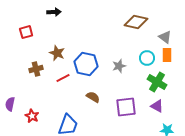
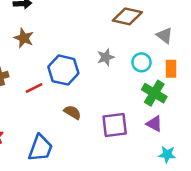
brown star: (57, 53) -> (24, 38), moved
orange rectangle: (167, 55) -> (171, 69), moved
gray star: (119, 66) -> (106, 57), moved

